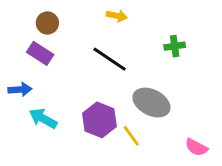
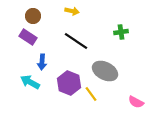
yellow arrow: (117, 16) -> (72, 11), moved
blue arrow: (20, 90) -> (42, 62), moved, turned 98

